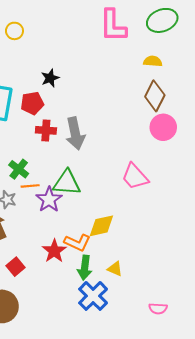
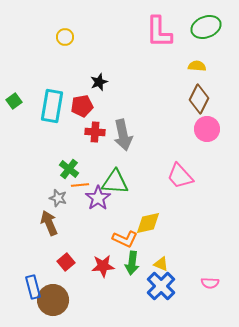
red star: (54, 251) -> (103, 266), moved, turned 30
blue cross: (93, 296) -> (161, 286), moved
pink semicircle: (158, 309) -> (210, 283), moved

